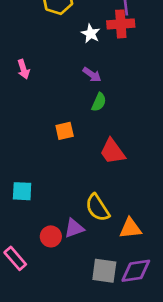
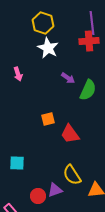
white star: (91, 34) -> (48, 48), moved, size x1.5
green semicircle: (99, 102) -> (88, 90), moved, size x1.5
red trapezoid: (113, 151) -> (70, 134), moved

